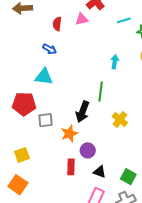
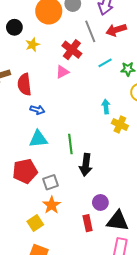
red semicircle: (57, 24) -> (24, 84), moved, size x1.5
green line: (101, 91) -> (70, 144), moved
yellow cross: (120, 120) -> (120, 124), moved
orange star: (69, 134) -> (52, 205), moved
black triangle: (100, 172) -> (118, 221), size x1.6

